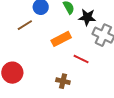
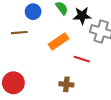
brown line: (25, 25) -> (19, 33), turned 35

